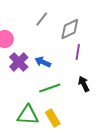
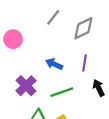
purple line: (78, 52) -> (84, 63), moved
purple cross: (19, 62) -> (26, 86), moved

